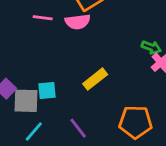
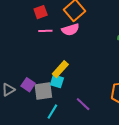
yellow rectangle: (95, 79) -> (60, 69), moved
cyan square: (47, 91) -> (57, 81), turned 32

